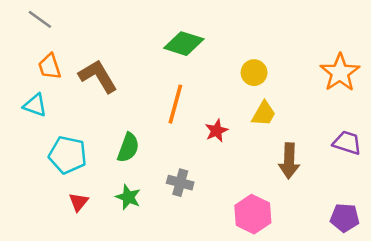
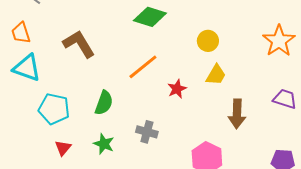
orange trapezoid: (50, 67) -> (21, 33), moved
orange line: (175, 104) -> (143, 67), turned 36
cyan triangle: (35, 105) -> (27, 68), size x1.4

